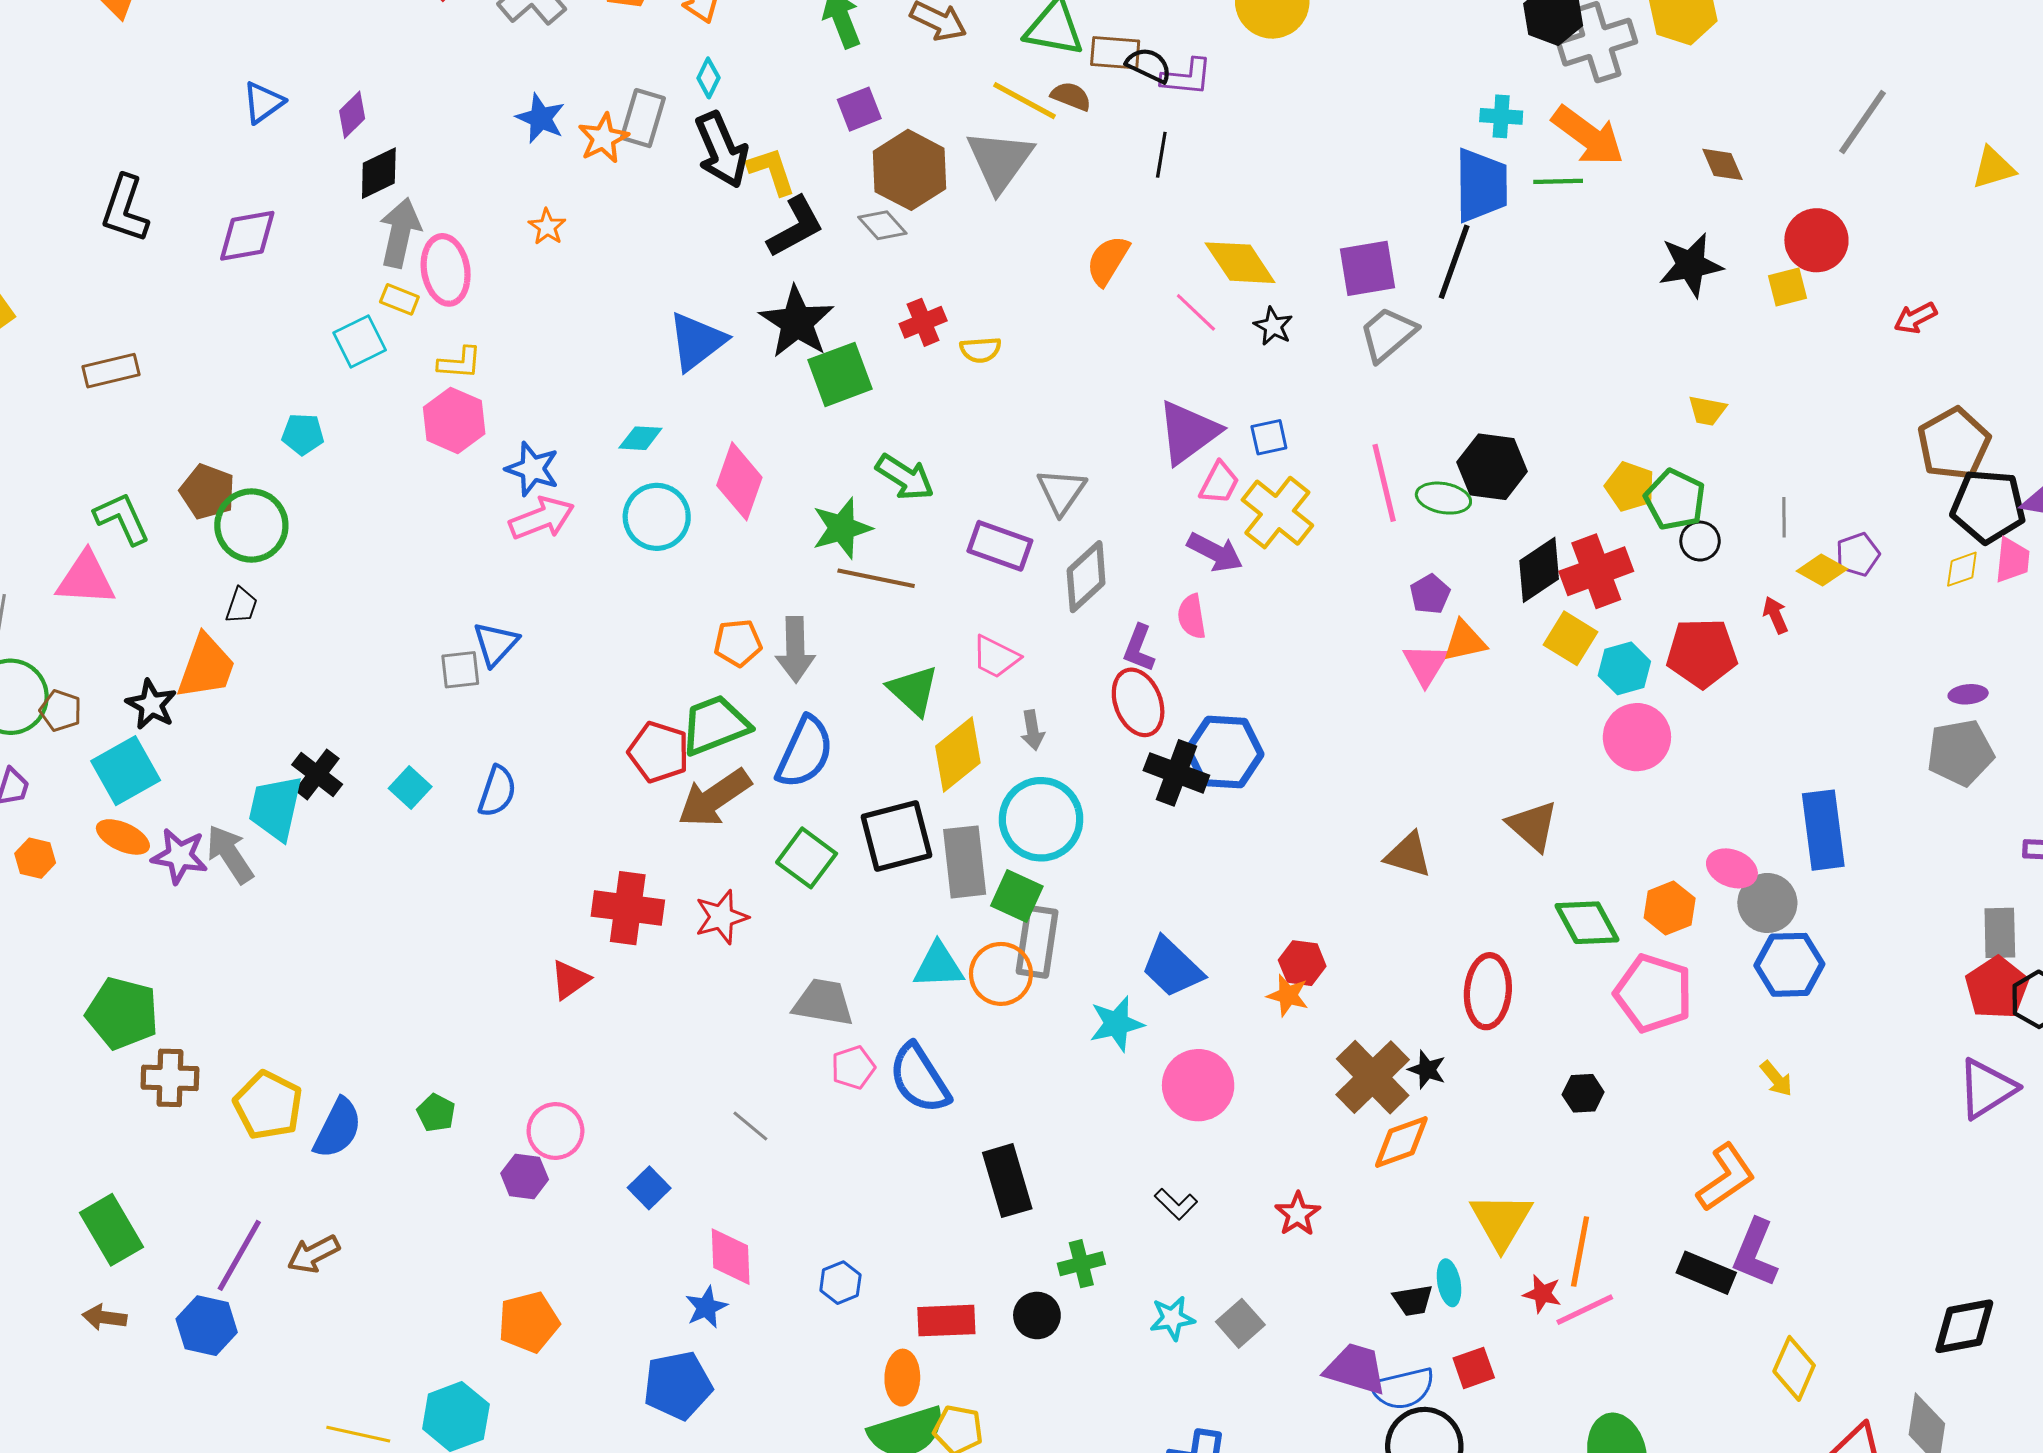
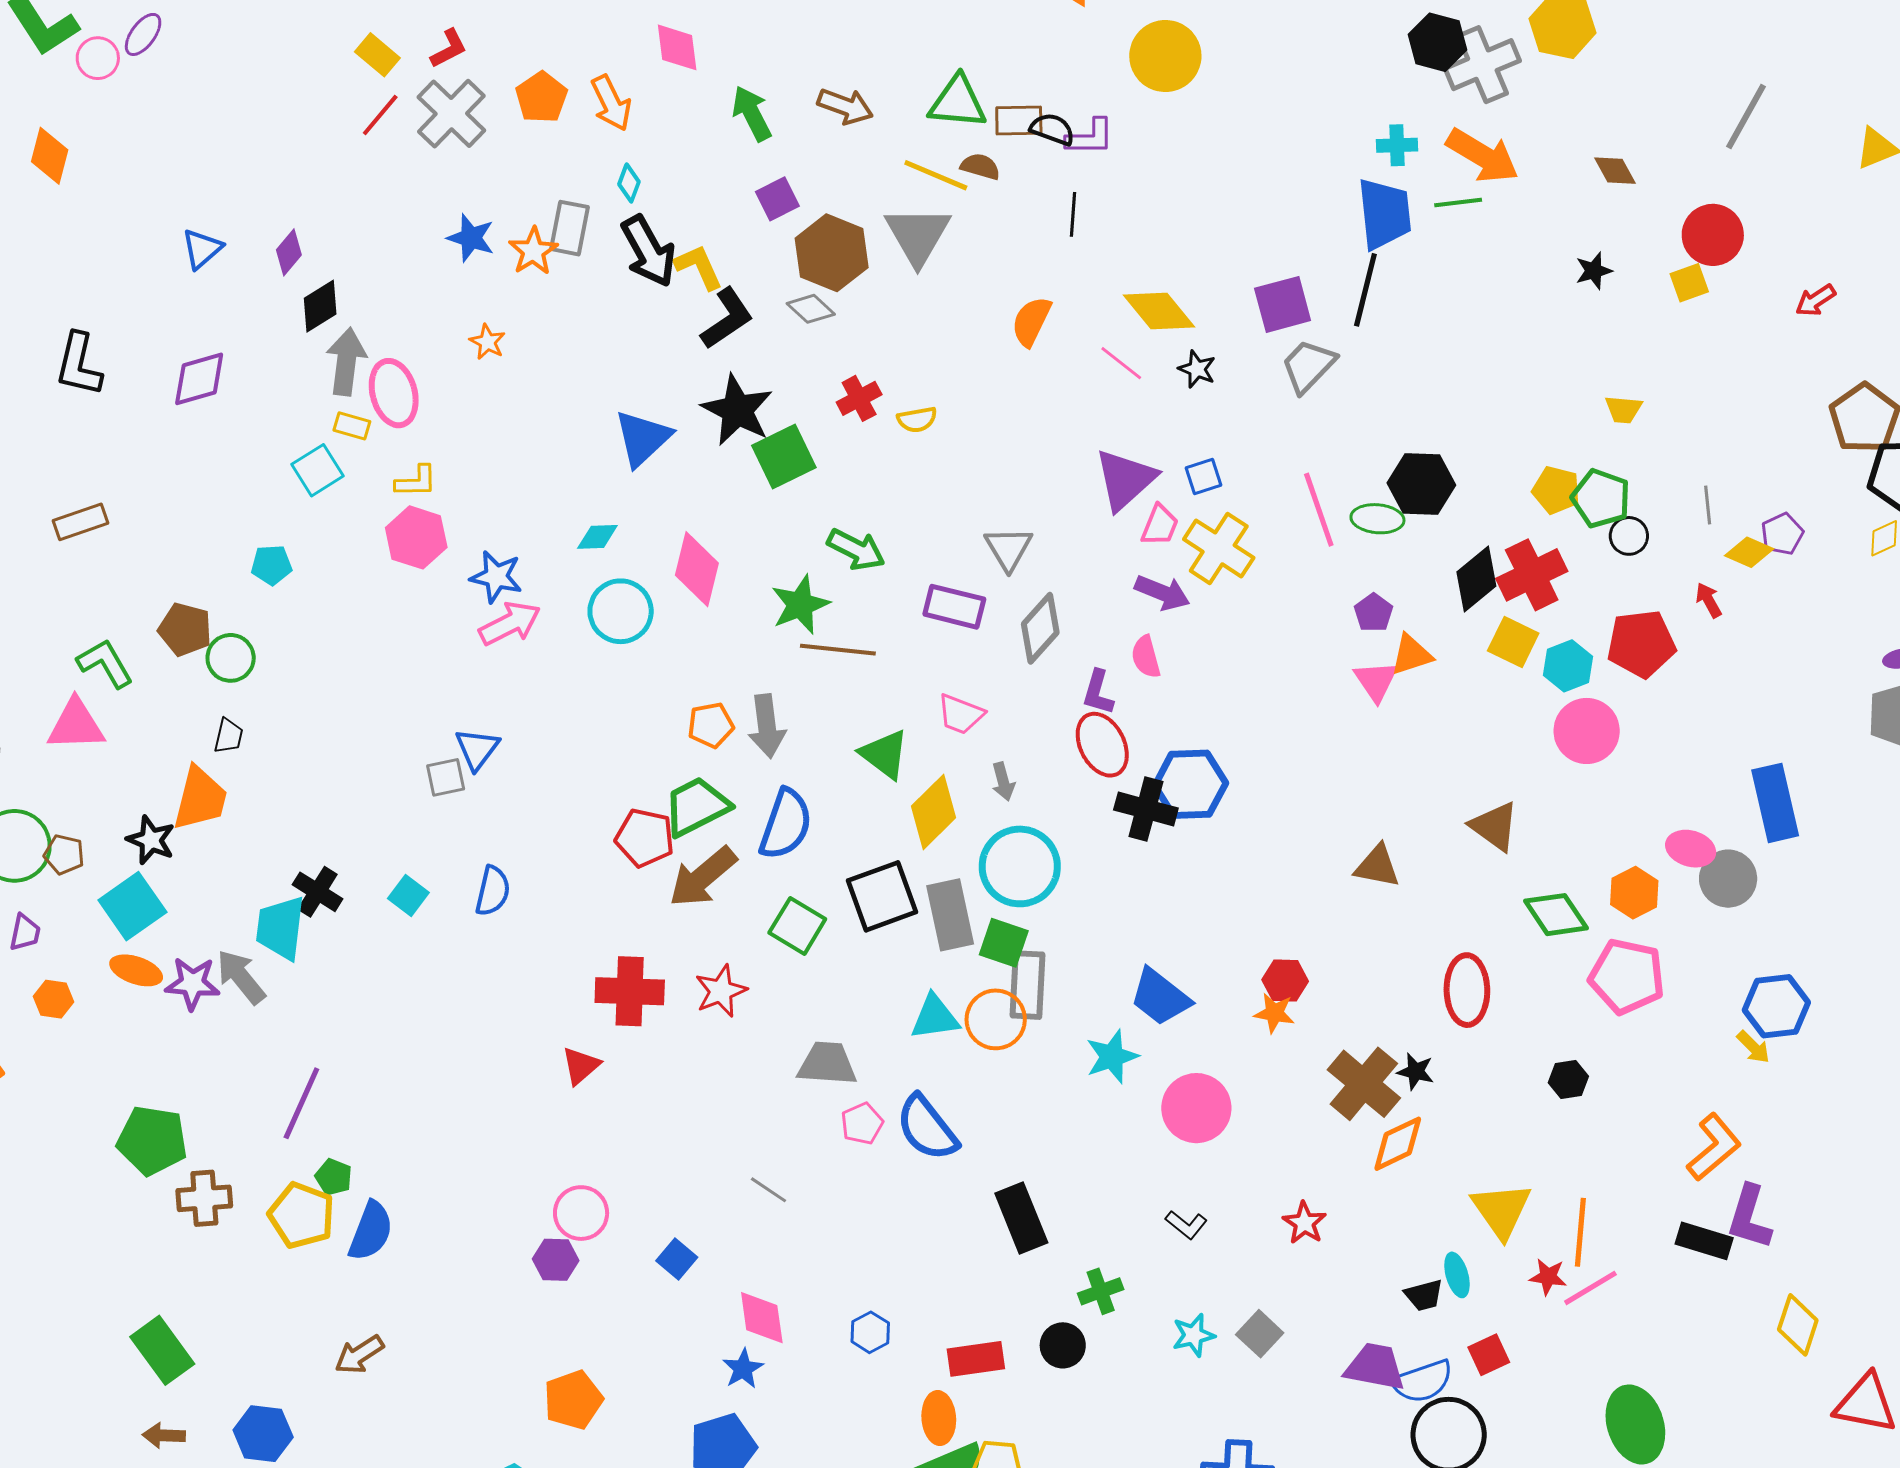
black star: (1691, 265) -> (1594, 271), size x0.6
green circle: (251, 525) -> (231, 658), size x0.7
blue hexagon: (1789, 965) -> (1776, 1006), moved
green pentagon: (436, 1113) -> (334, 1177), moved
purple line: (239, 1255) -> (301, 1103), moved

